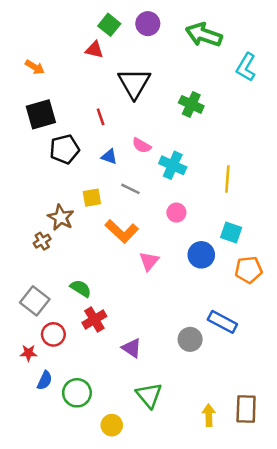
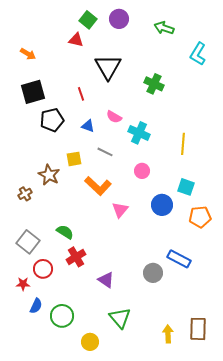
green arrow: (204, 35) -> (164, 28), size x0.7
brown cross: (42, 241) -> (25, 194), moved

